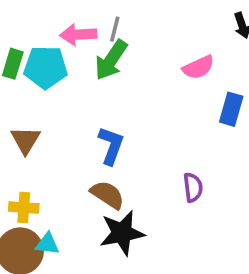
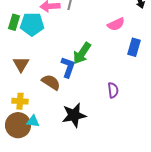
green arrow: (111, 60) -> (82, 53), moved
brown semicircle: (107, 195) -> (51, 82), moved

